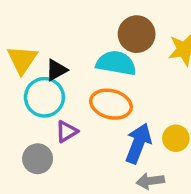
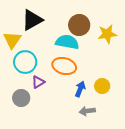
black triangle: (56, 70) -> (32, 20), moved, size x1.6
blue arrow: (138, 143) -> (80, 89), size x0.7

